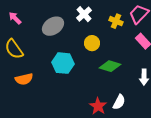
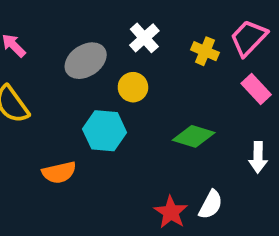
yellow circle: (92, 43) -> (133, 87), moved
orange semicircle: (24, 79) -> (59, 172), moved

